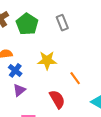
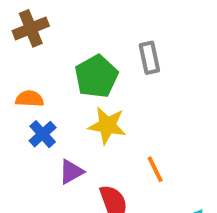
green pentagon: (27, 24) -> (96, 76), moved
purple triangle: (19, 90) -> (71, 172), moved

